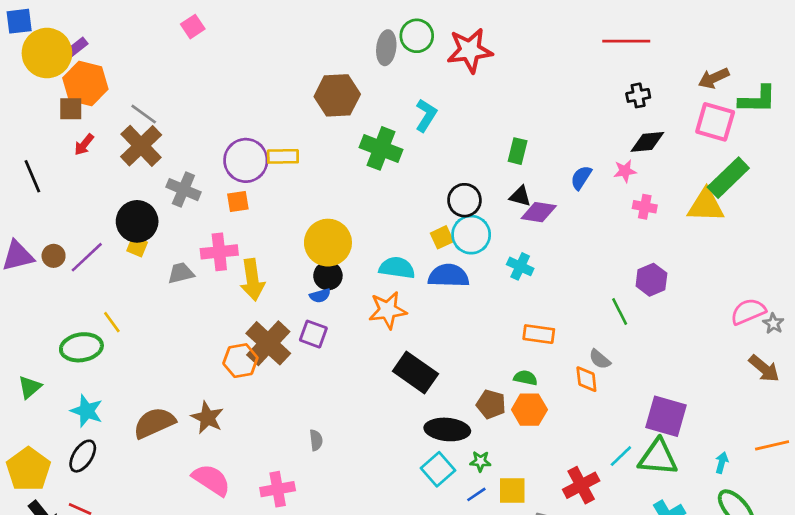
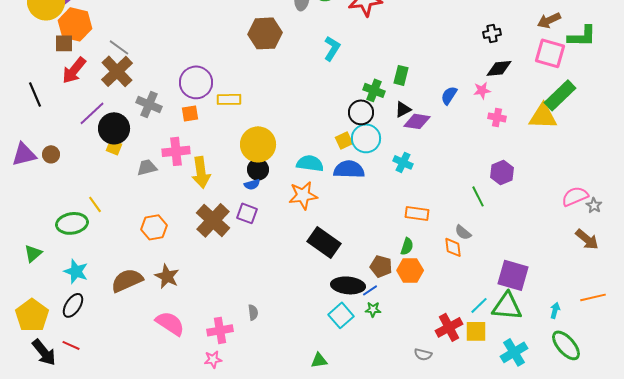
red arrow: (84, 144) -> (74, 70), size x1.6
green cross: (381, 148) -> (374, 90), moved, size x0.7
yellow rectangle: (283, 156) -> (229, 99), moved
black triangle: (520, 196) -> (403, 109), turned -42
purple line: (87, 257) -> (92, 113), moved
orange hexagon: (240, 361) -> (154, 227), moved
green semicircle: (525, 378) -> (407, 246), turned 96
gray semicircle: (316, 440) -> (253, 312), moved
yellow square: (512, 490) -> (476, 331), moved
blue line: (476, 494) -> (370, 290), moved

